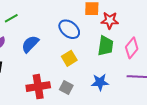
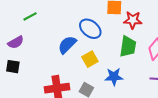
blue semicircle: (30, 44) -> (67, 45), moved
blue star: (100, 82) -> (114, 77), moved

